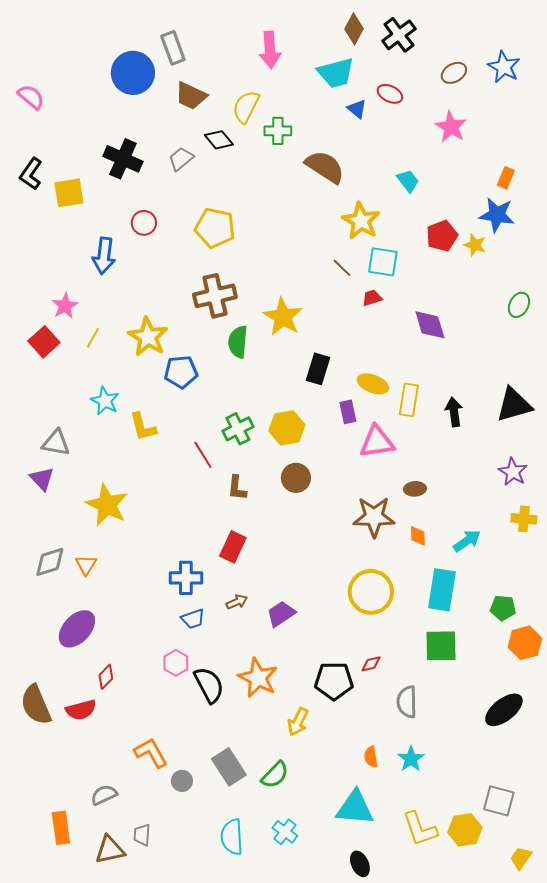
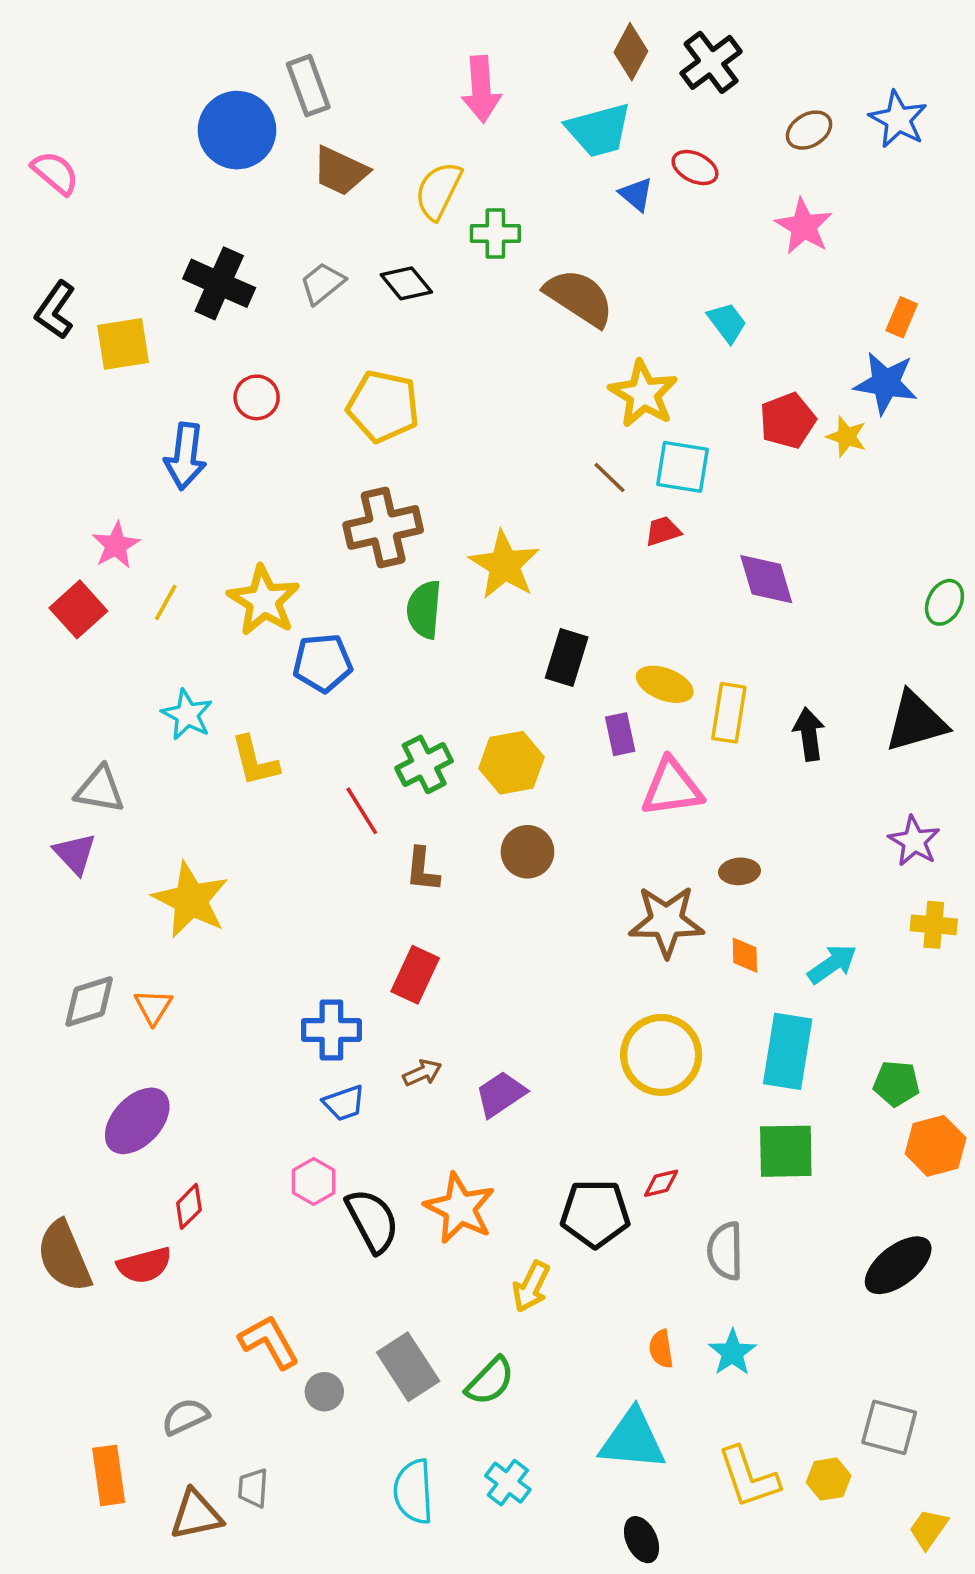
black diamond: (219, 140) -> (406, 283), moved
green ellipse: (519, 305) -> (944, 602), moved
yellow hexagon: (465, 830) -> (829, 1479), size x0.7

